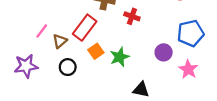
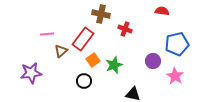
pink line: (42, 31) -> (47, 34), moved, turned 48
black circle: (68, 67) -> (84, 81), moved

